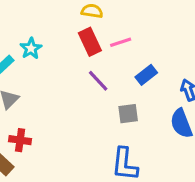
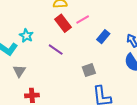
purple line: (98, 81) -> (56, 50), moved
gray square: (128, 114) -> (89, 70), moved

